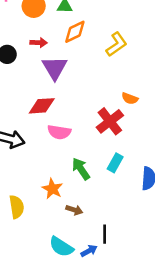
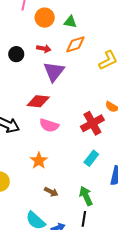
green arrow: (81, 169) -> (86, 196), moved
orange star: (52, 189) -> (39, 161), moved
black line: (105, 234) -> (84, 219), moved

